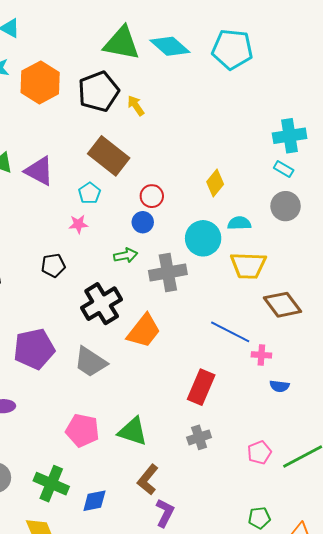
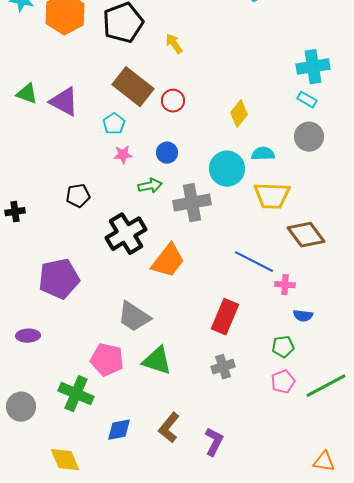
yellow arrow: (136, 106) -> (174, 44), moved
red circle: (152, 196) -> (173, 101), moved
pink star: (78, 224) -> (123, 155), moved
gray trapezoid: (90, 362) -> (134, 317), moved
brown L-shape: (148, 480) -> (169, 428), moved
green cross: (51, 484) -> (76, 394), moved
purple L-shape: (165, 513) -> (214, 442), moved
green pentagon: (259, 518) -> (283, 347), moved

